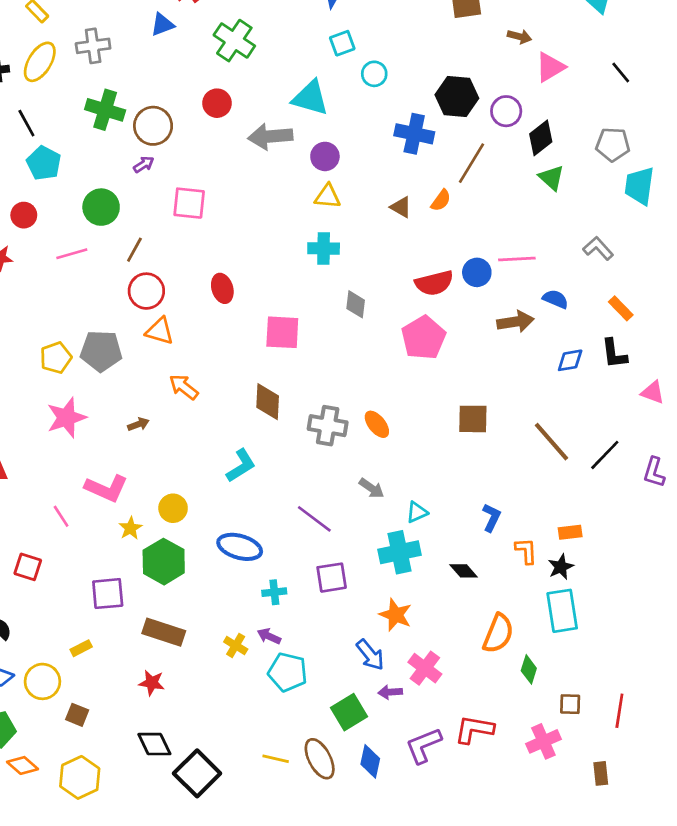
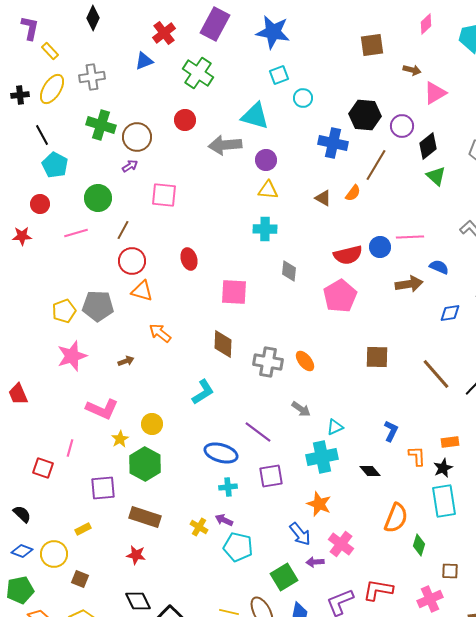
pink line: (61, 516) -> (70, 448), moved, turned 48
blue ellipse: (240, 547) -> (221, 453), moved

